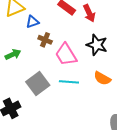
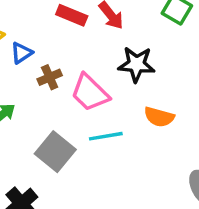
brown cross: (45, 40) -> (50, 77), turned -32

